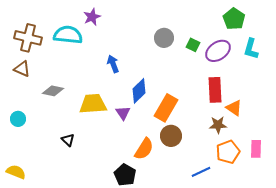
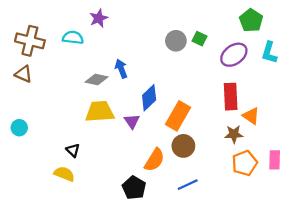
cyan semicircle: (68, 35) -> (73, 38), size x0.7
green square: (193, 45) -> (200, 39), moved
gray diamond: (53, 91) -> (96, 79), moved
yellow semicircle: (16, 172) -> (64, 174), moved
blue line: (201, 172) -> (188, 185), moved

